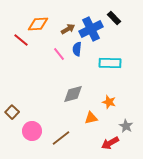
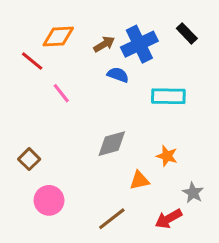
black rectangle: (114, 18) -> (187, 33), moved
blue semicircle: (77, 49) -> (118, 75), turned 104
pink line: (59, 54) -> (61, 93), moved
brown square: (12, 112) -> (29, 159), moved
brown line: (61, 138) -> (112, 219), moved

